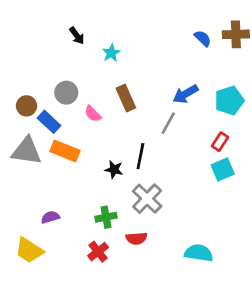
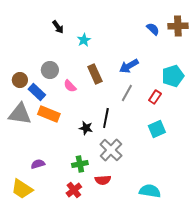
blue arrow: (186, 94) -> (129, 66), moved
red rectangle: (220, 142) -> (155, 97), moved
cyan square: (223, 169) -> (157, 129), moved

